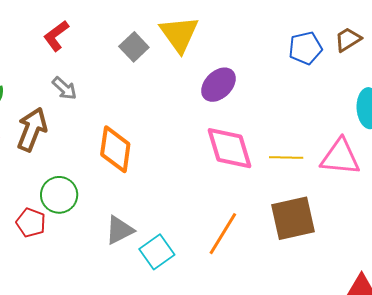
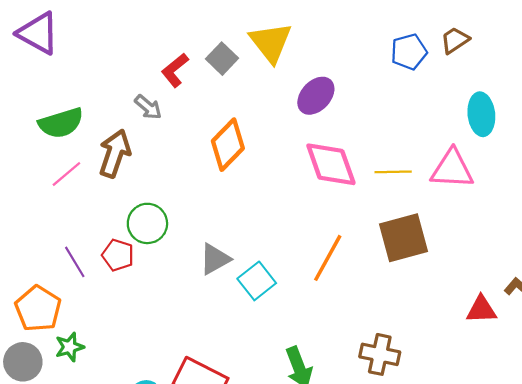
red L-shape: (56, 36) -> (175, 70), moved
orange diamond: (115, 149) -> (228, 145), moved, turned 39

